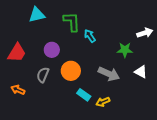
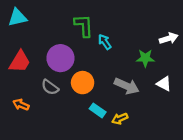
cyan triangle: (37, 15) -> (17, 17), moved
purple circle: (52, 50) -> (60, 58), size x1.5
gray semicircle: (43, 75) -> (50, 87), turned -77

